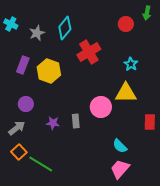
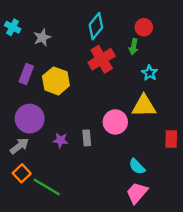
green arrow: (147, 13) -> (134, 47), moved
cyan diamond: (65, 28) -> (96, 26), moved
purple circle: (26, 104) -> (30, 119), size x1.6

